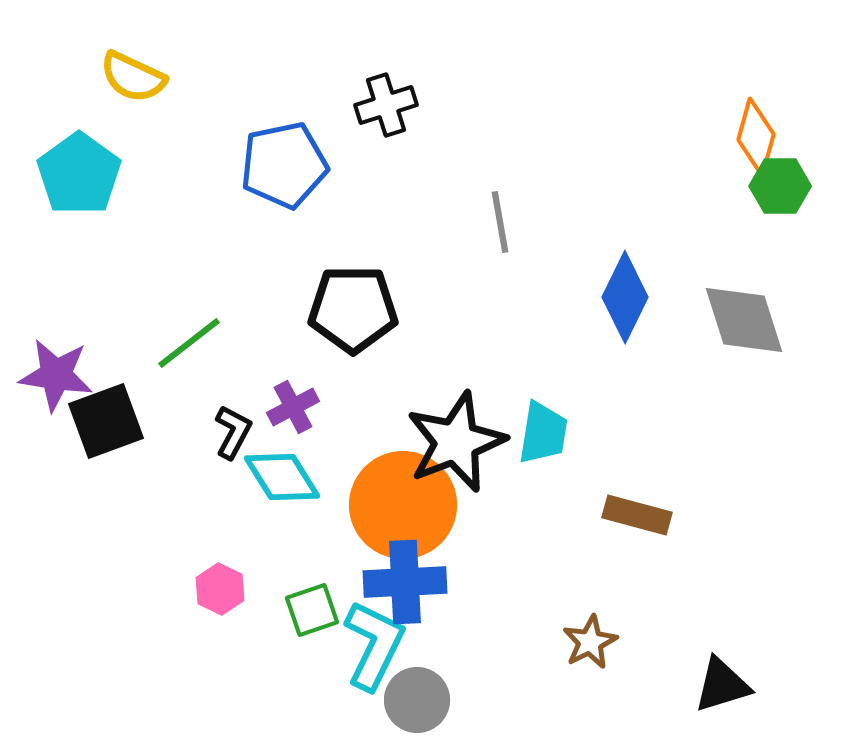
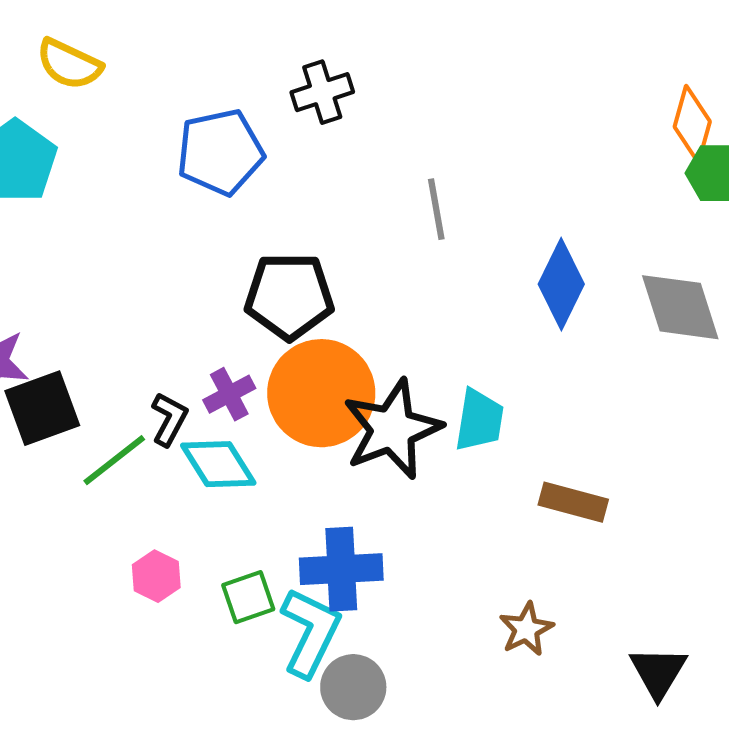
green line: (189, 343) -> (114, 460), moved
orange circle: (403, 505) -> (321, 393), moved
black triangle: (722, 685) -> (658, 672), turned -42

